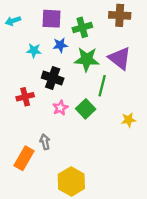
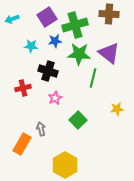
purple square: (52, 19) -> (47, 17), turned -36
green cross: (82, 27) -> (75, 25), size x1.4
green square: (86, 109) -> (78, 120), moved

